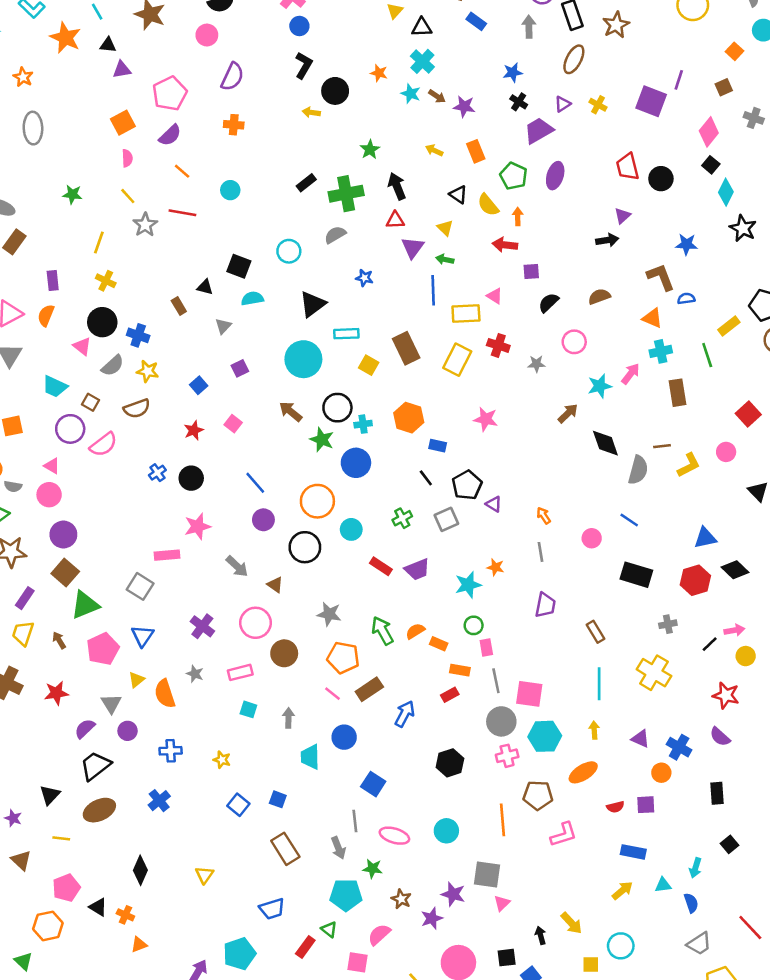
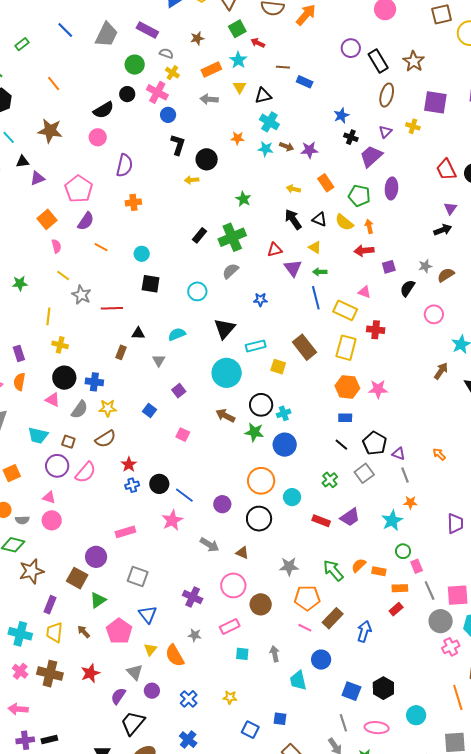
gray arrow: (529, 27) -> (209, 99), moved, turned -72
purple square: (651, 101) -> (435, 102), moved
black arrow: (397, 186) -> (293, 219), moved
red line: (182, 213) -> (112, 308), moved
black square: (239, 266) -> (151, 284), moved
brown rectangle: (179, 306) -> (121, 352), turned 64
yellow rectangle: (466, 313) -> (345, 310), turned 40
gray star: (536, 364) -> (425, 266), moved
orange hexagon: (409, 418) -> (347, 387), moved
red star: (194, 430) -> (129, 464), moved
blue cross: (157, 473) -> (132, 485), turned 32
blue line: (255, 483) -> (184, 495), moved
purple circle: (63, 535) -> (96, 557), moved
gray line: (540, 552) -> (405, 475), moved
pink rectangle: (167, 555) -> (125, 532), moved
green triangle: (85, 605) -> (98, 600), size x0.7
blue cross: (171, 751) -> (189, 699), turned -30
black hexagon: (450, 763) -> (383, 688), moved

